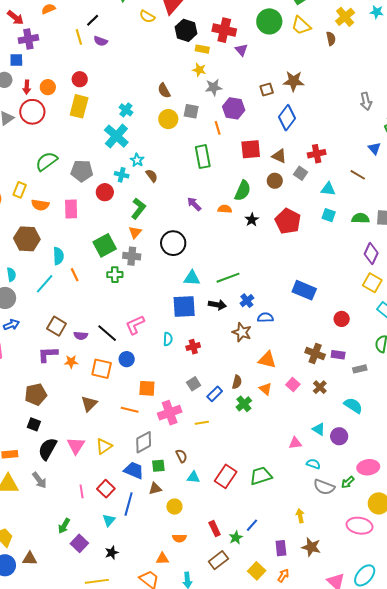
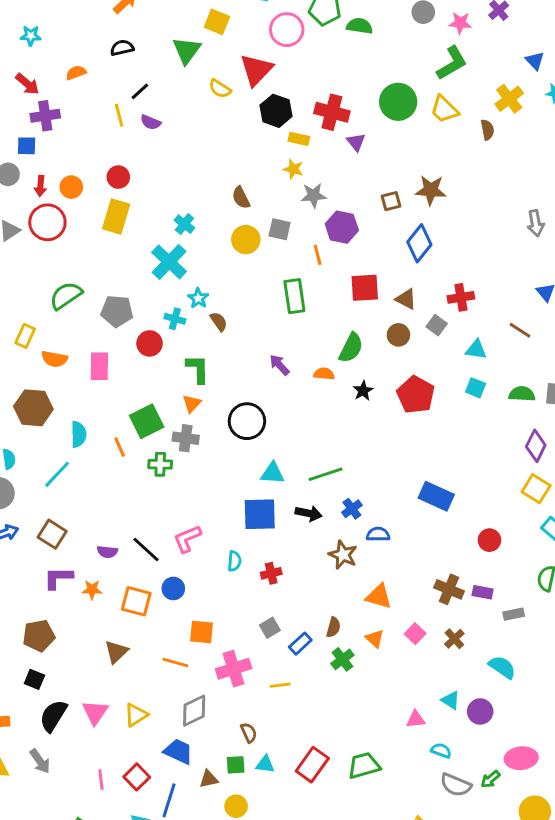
green L-shape: (138, 209) -> (198, 369), turned -40
orange line: (75, 275) -> (120, 447), moved
brown square: (57, 326) -> (52, 534), moved
green square: (158, 466) -> (236, 765), moved

